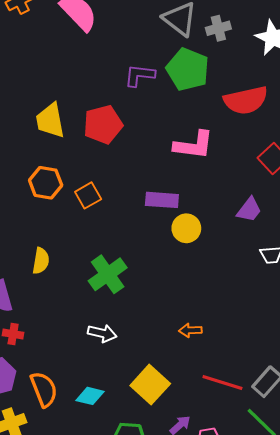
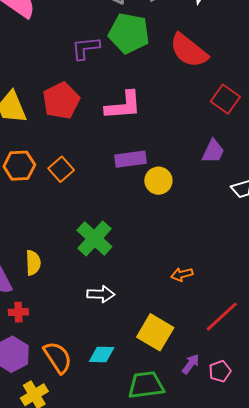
red semicircle: (246, 100) -> (189, 51), turned 63
pink L-shape: (194, 145) -> (123, 106), moved
yellow semicircle: (41, 261) -> (33, 263), moved
red line: (222, 383) -> (222, 317), turned -48

